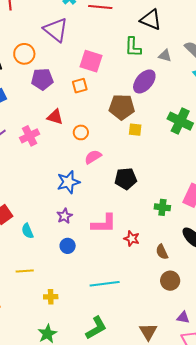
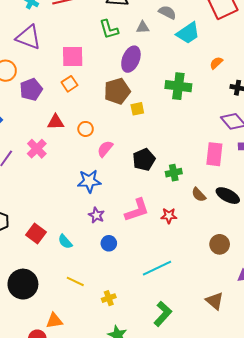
blue star: (68, 182) -> (89, 181), turned 30
green cross: (162, 207) -> (174, 173), moved
brown semicircle: (162, 252) -> (199, 195), moved
yellow line: (25, 271) -> (75, 281), turned 48

